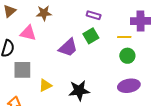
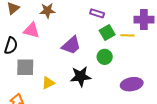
green square: (91, 36) -> (107, 32), moved
green circle: (127, 56) -> (105, 57), moved
black star: (79, 91) -> (81, 76), moved

